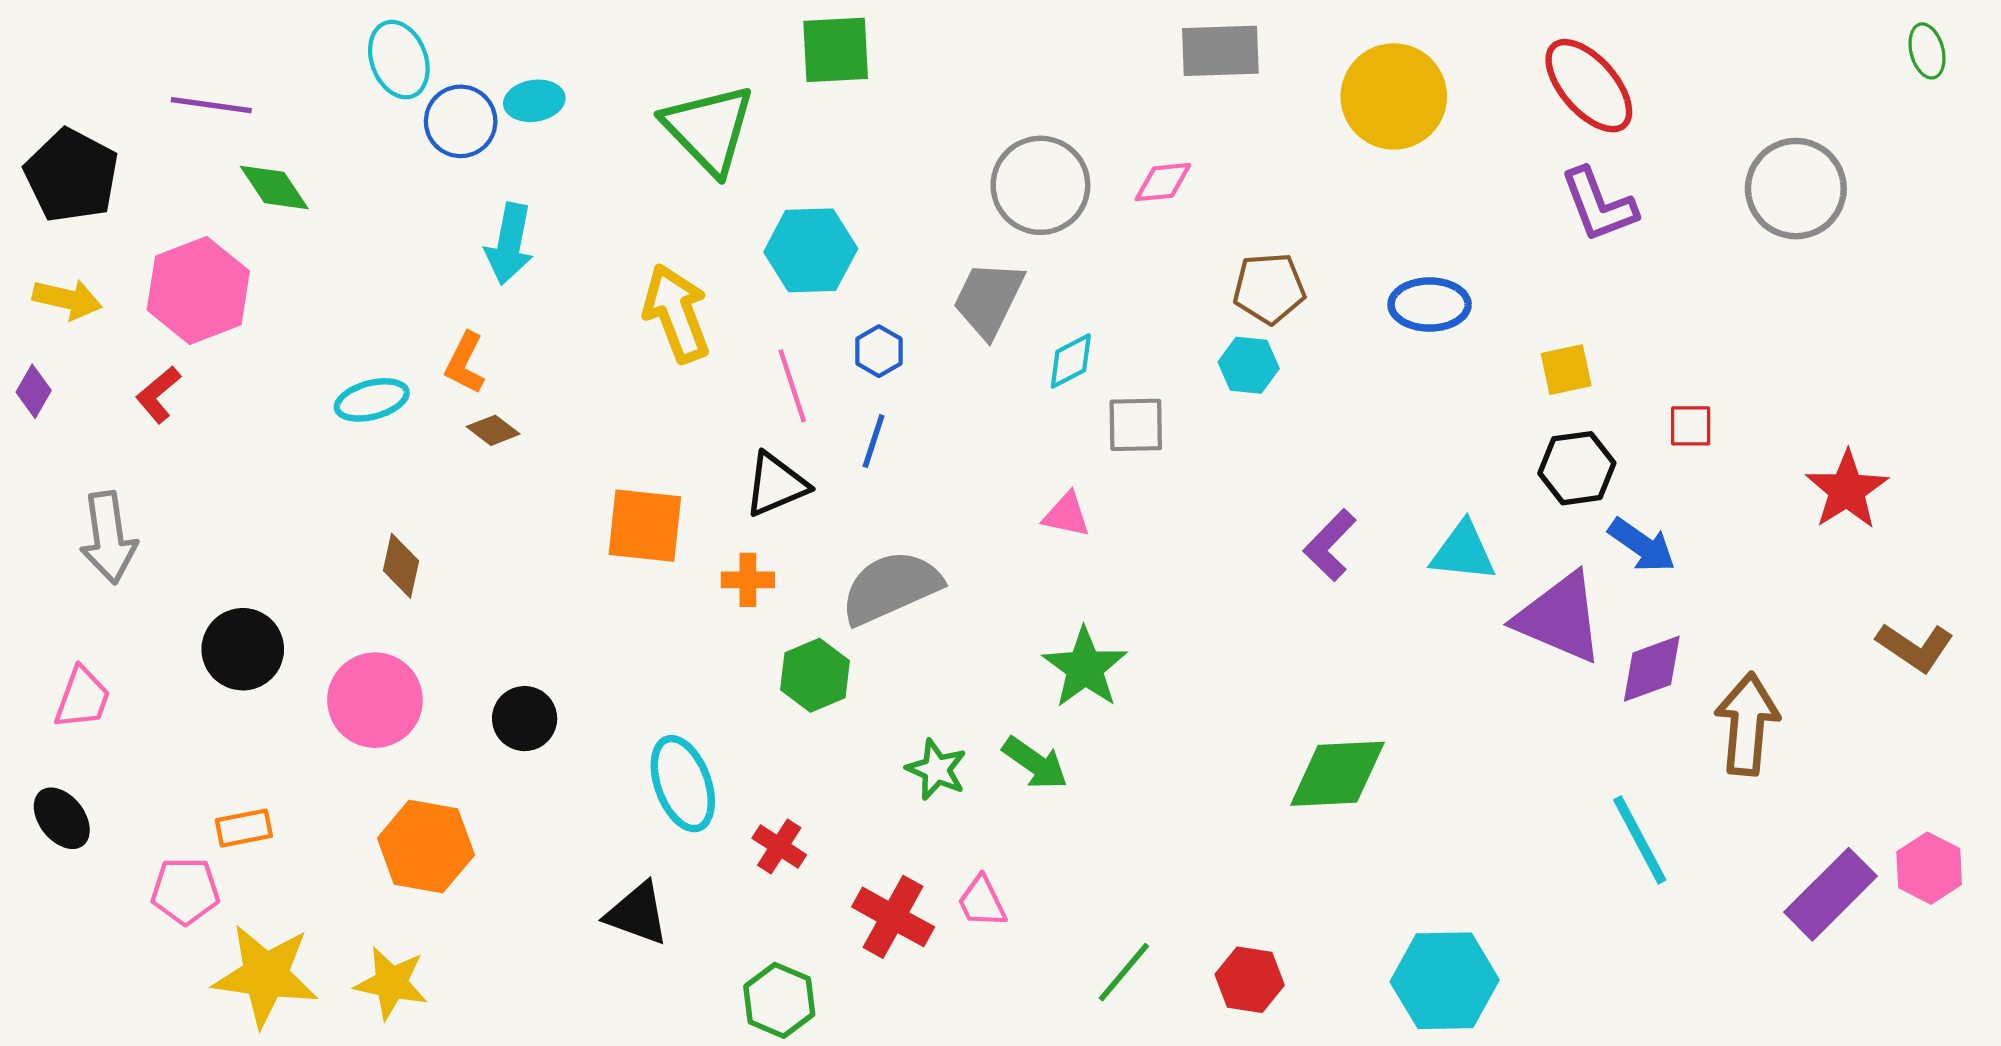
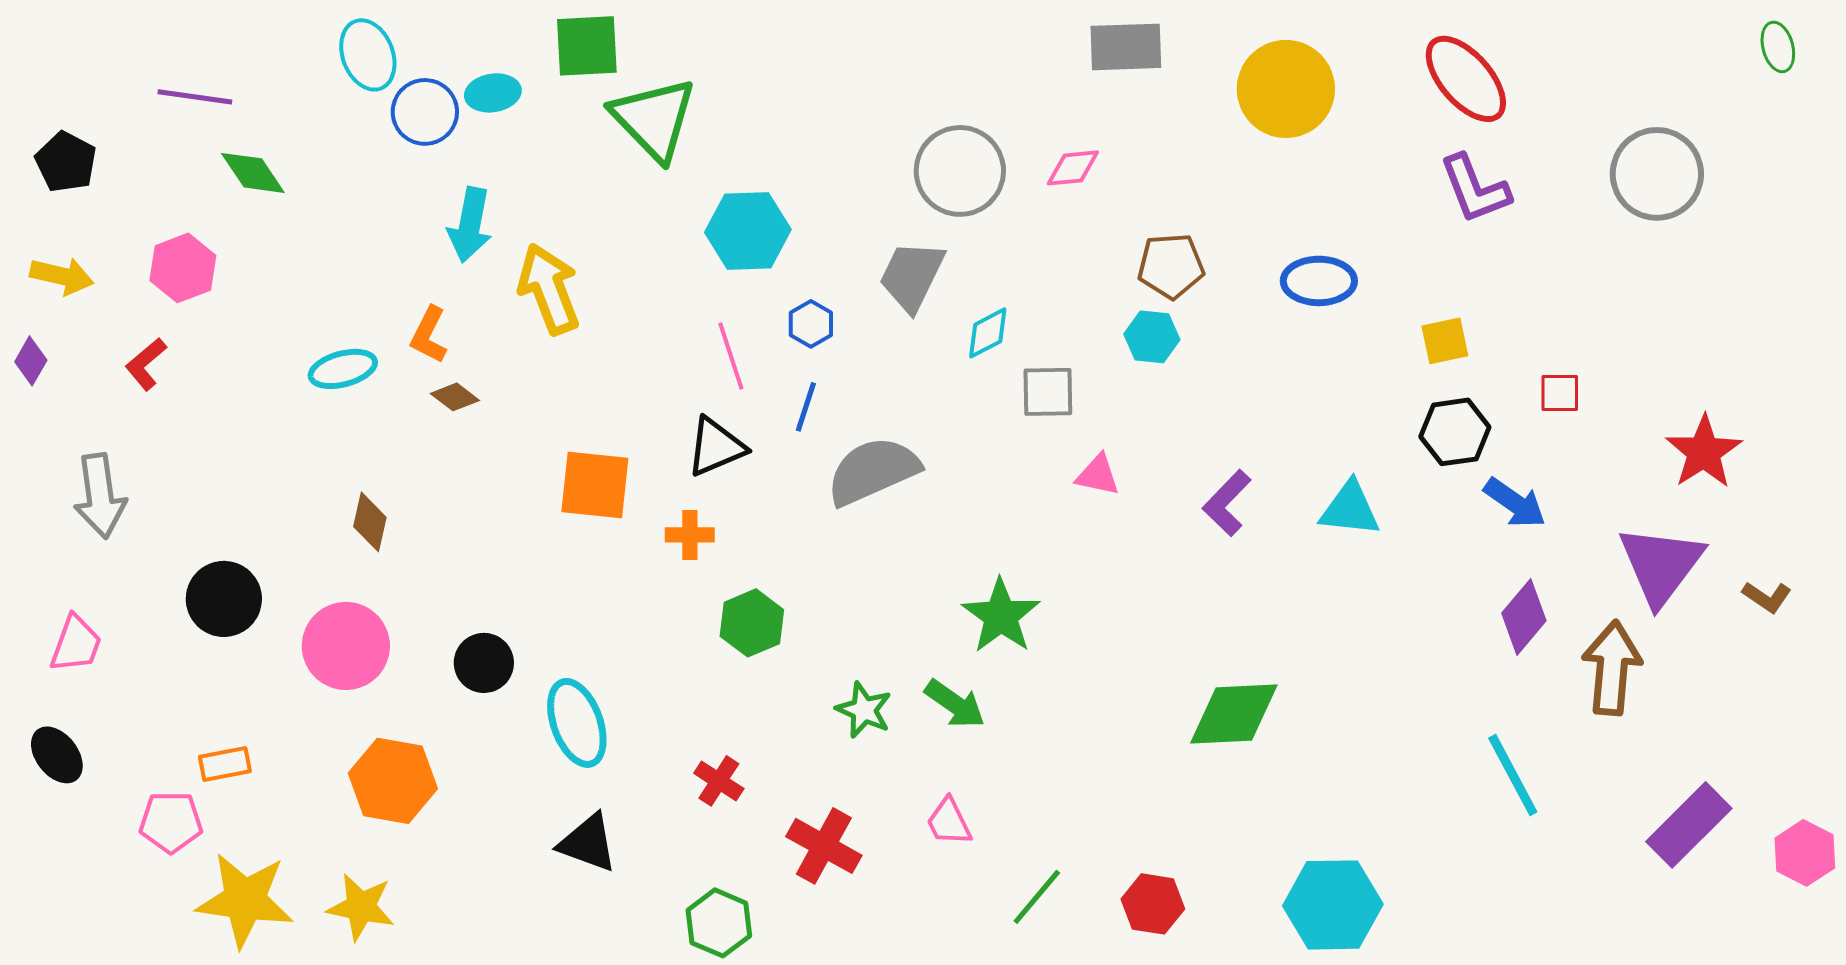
green square: (836, 50) -> (587, 46), moved
black pentagon: (72, 176) -> (66, 162), size x0.7
pink hexagon: (198, 290) -> (183, 268), size x0.7
yellow arrow: (676, 313) -> (549, 289), moved
pink triangle: (1066, 515) -> (1098, 475), moved
gray semicircle: (891, 587) -> (873, 471), moved
purple triangle: (1560, 618) -> (1661, 565), moved, turned 44
brown L-shape: (1915, 647) -> (1767, 597), size x0.7
purple diamond: (1652, 669) -> (1524, 617), turned -30
cyan ellipse: (683, 784) -> (577, 723), moved
pink hexagon: (1929, 868) -> (1805, 853), moved
pink trapezoid: (982, 902) -> (949, 822), moved

